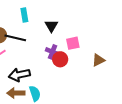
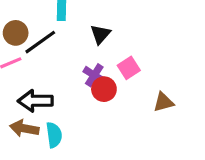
black line: (15, 38) -> (40, 42), turned -60
pink square: (73, 43) -> (129, 68), turned -32

